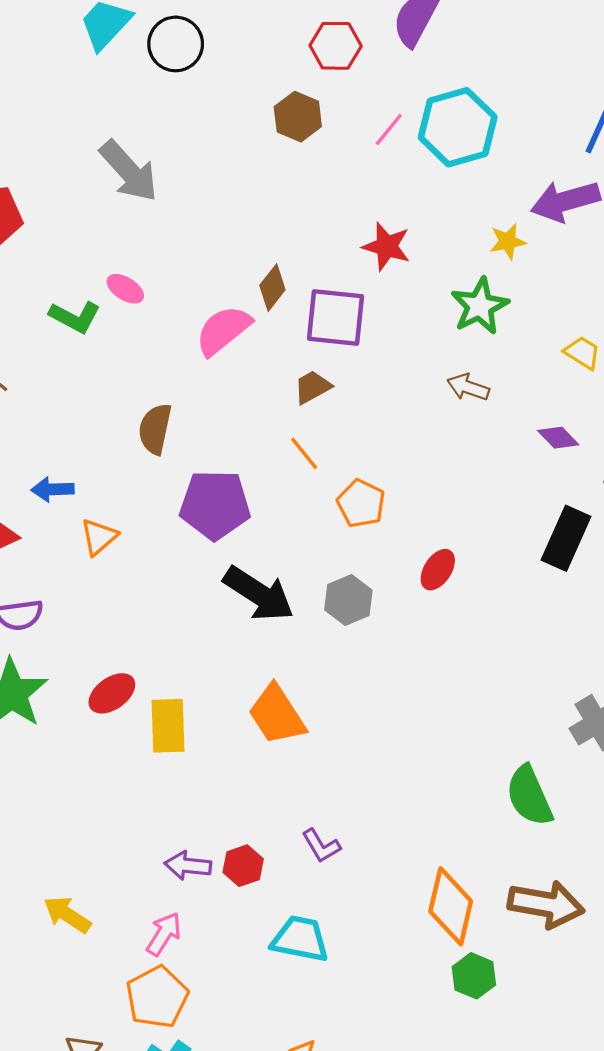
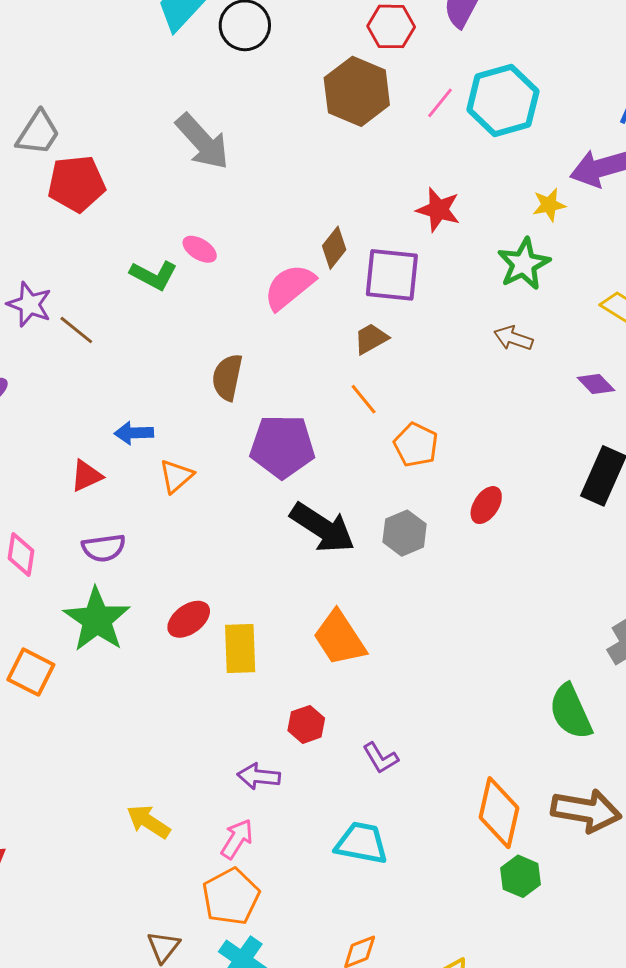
brown hexagon: (298, 117) -> (357, 91), size x1.5
red hexagon: (243, 866) -> (306, 724), moved

